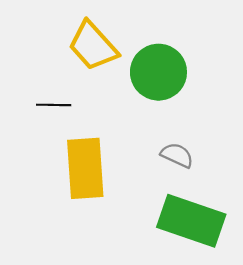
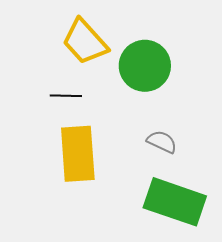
black line: (54, 105) -> (66, 96), moved

